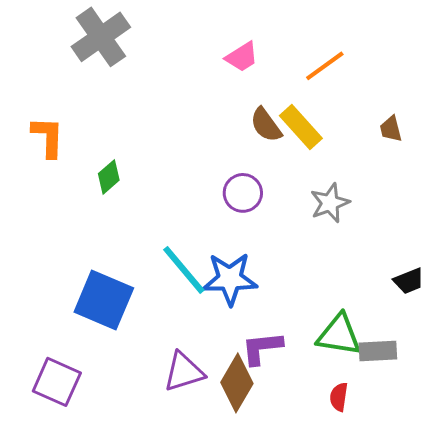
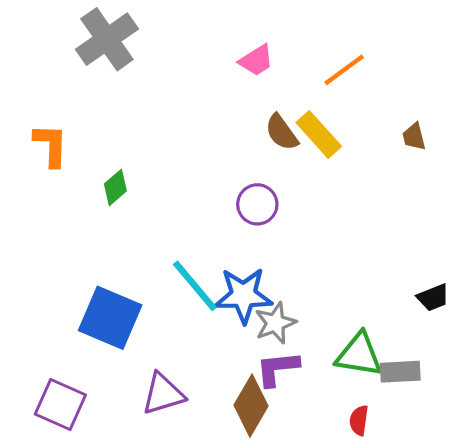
gray star: (330, 203) -> (275, 323), moved
purple triangle: (184, 372) -> (163, 394), moved

